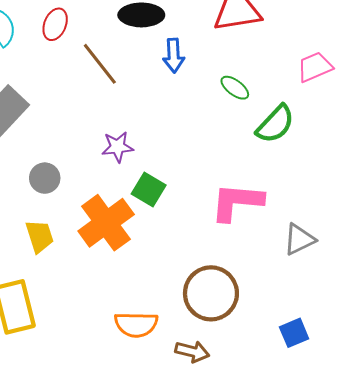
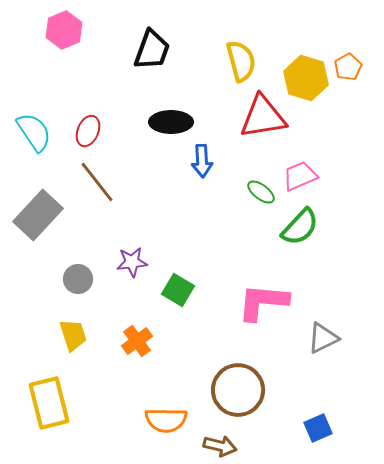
brown line: (100, 64) -> (97, 182), moved
pink trapezoid: (315, 67) -> (300, 176), moved
purple star: (117, 147) -> (132, 262), moved
orange cross: (106, 223) -> (137, 341), moved, size x0.6

